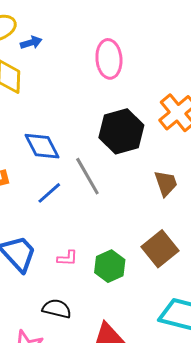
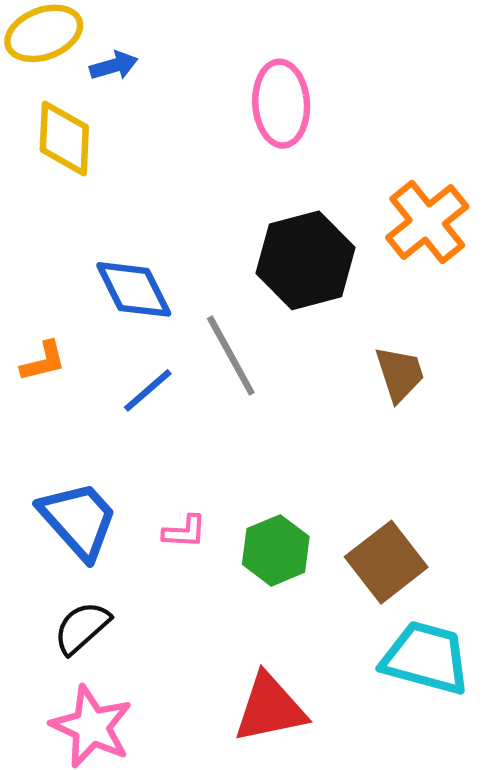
brown square: (160, 249) -> (386, 562), moved
black semicircle: (57, 309) -> (82, 628), moved, turned -56

